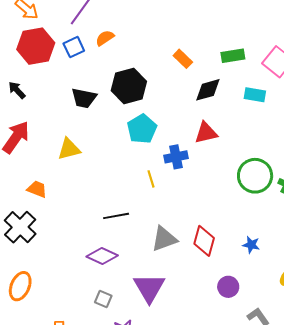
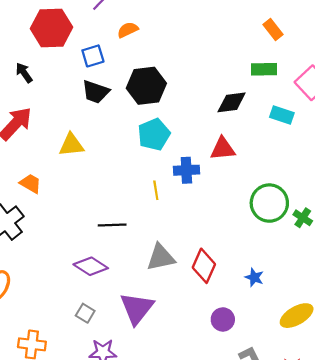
blue square: (74, 47) -> (93, 56), moved
orange rectangle: (183, 59) -> (273, 29), moved

